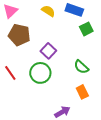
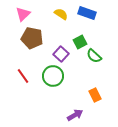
green square: (86, 29) -> (80, 42), moved
green semicircle: (81, 67) -> (94, 56), moved

